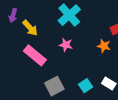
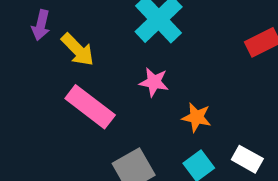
orange star: (104, 46) -> (197, 117), moved

